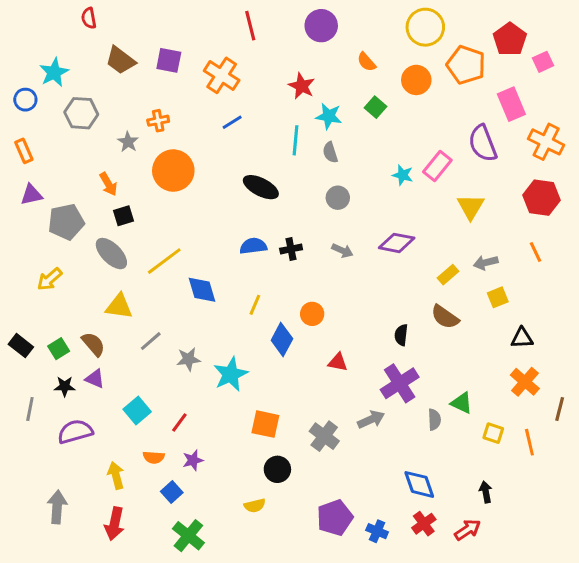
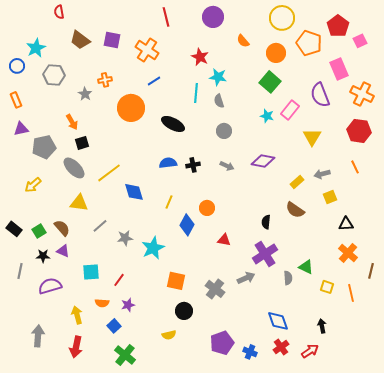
green square: (376, 107) -> (270, 82), moved, size x1.5
orange circle: (173, 171) -> (131, 108), moved
cyan square: (137, 410) -> (91, 272), turned 36

